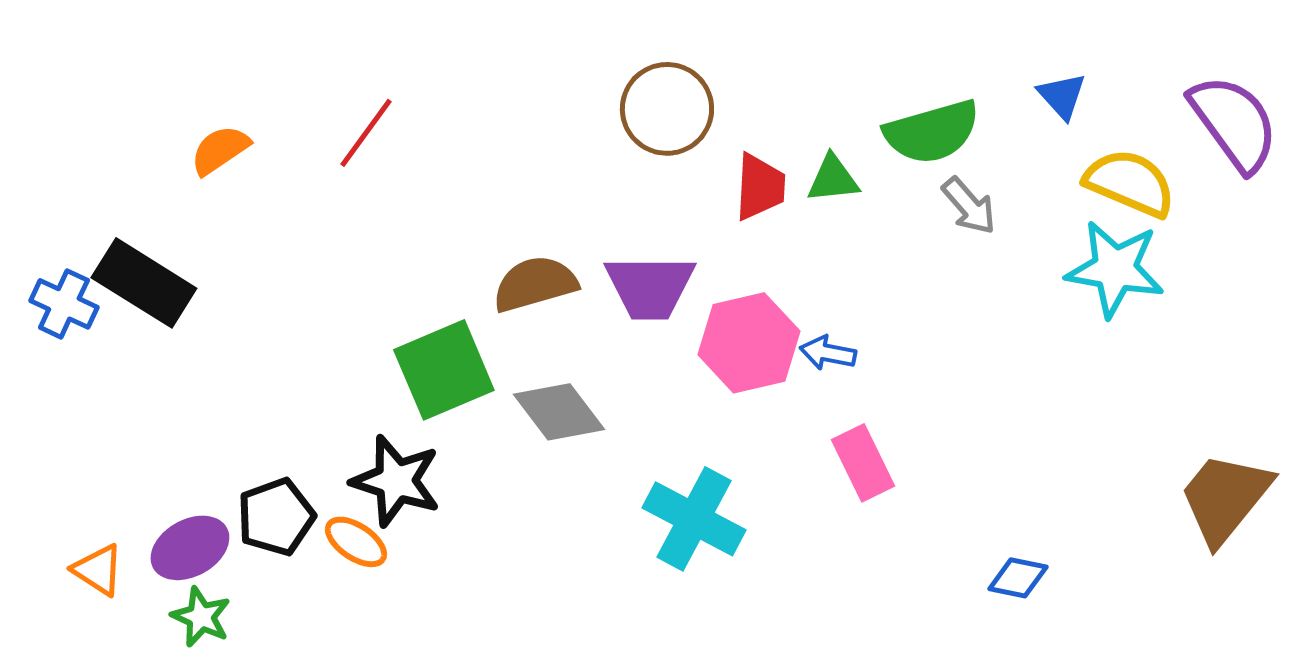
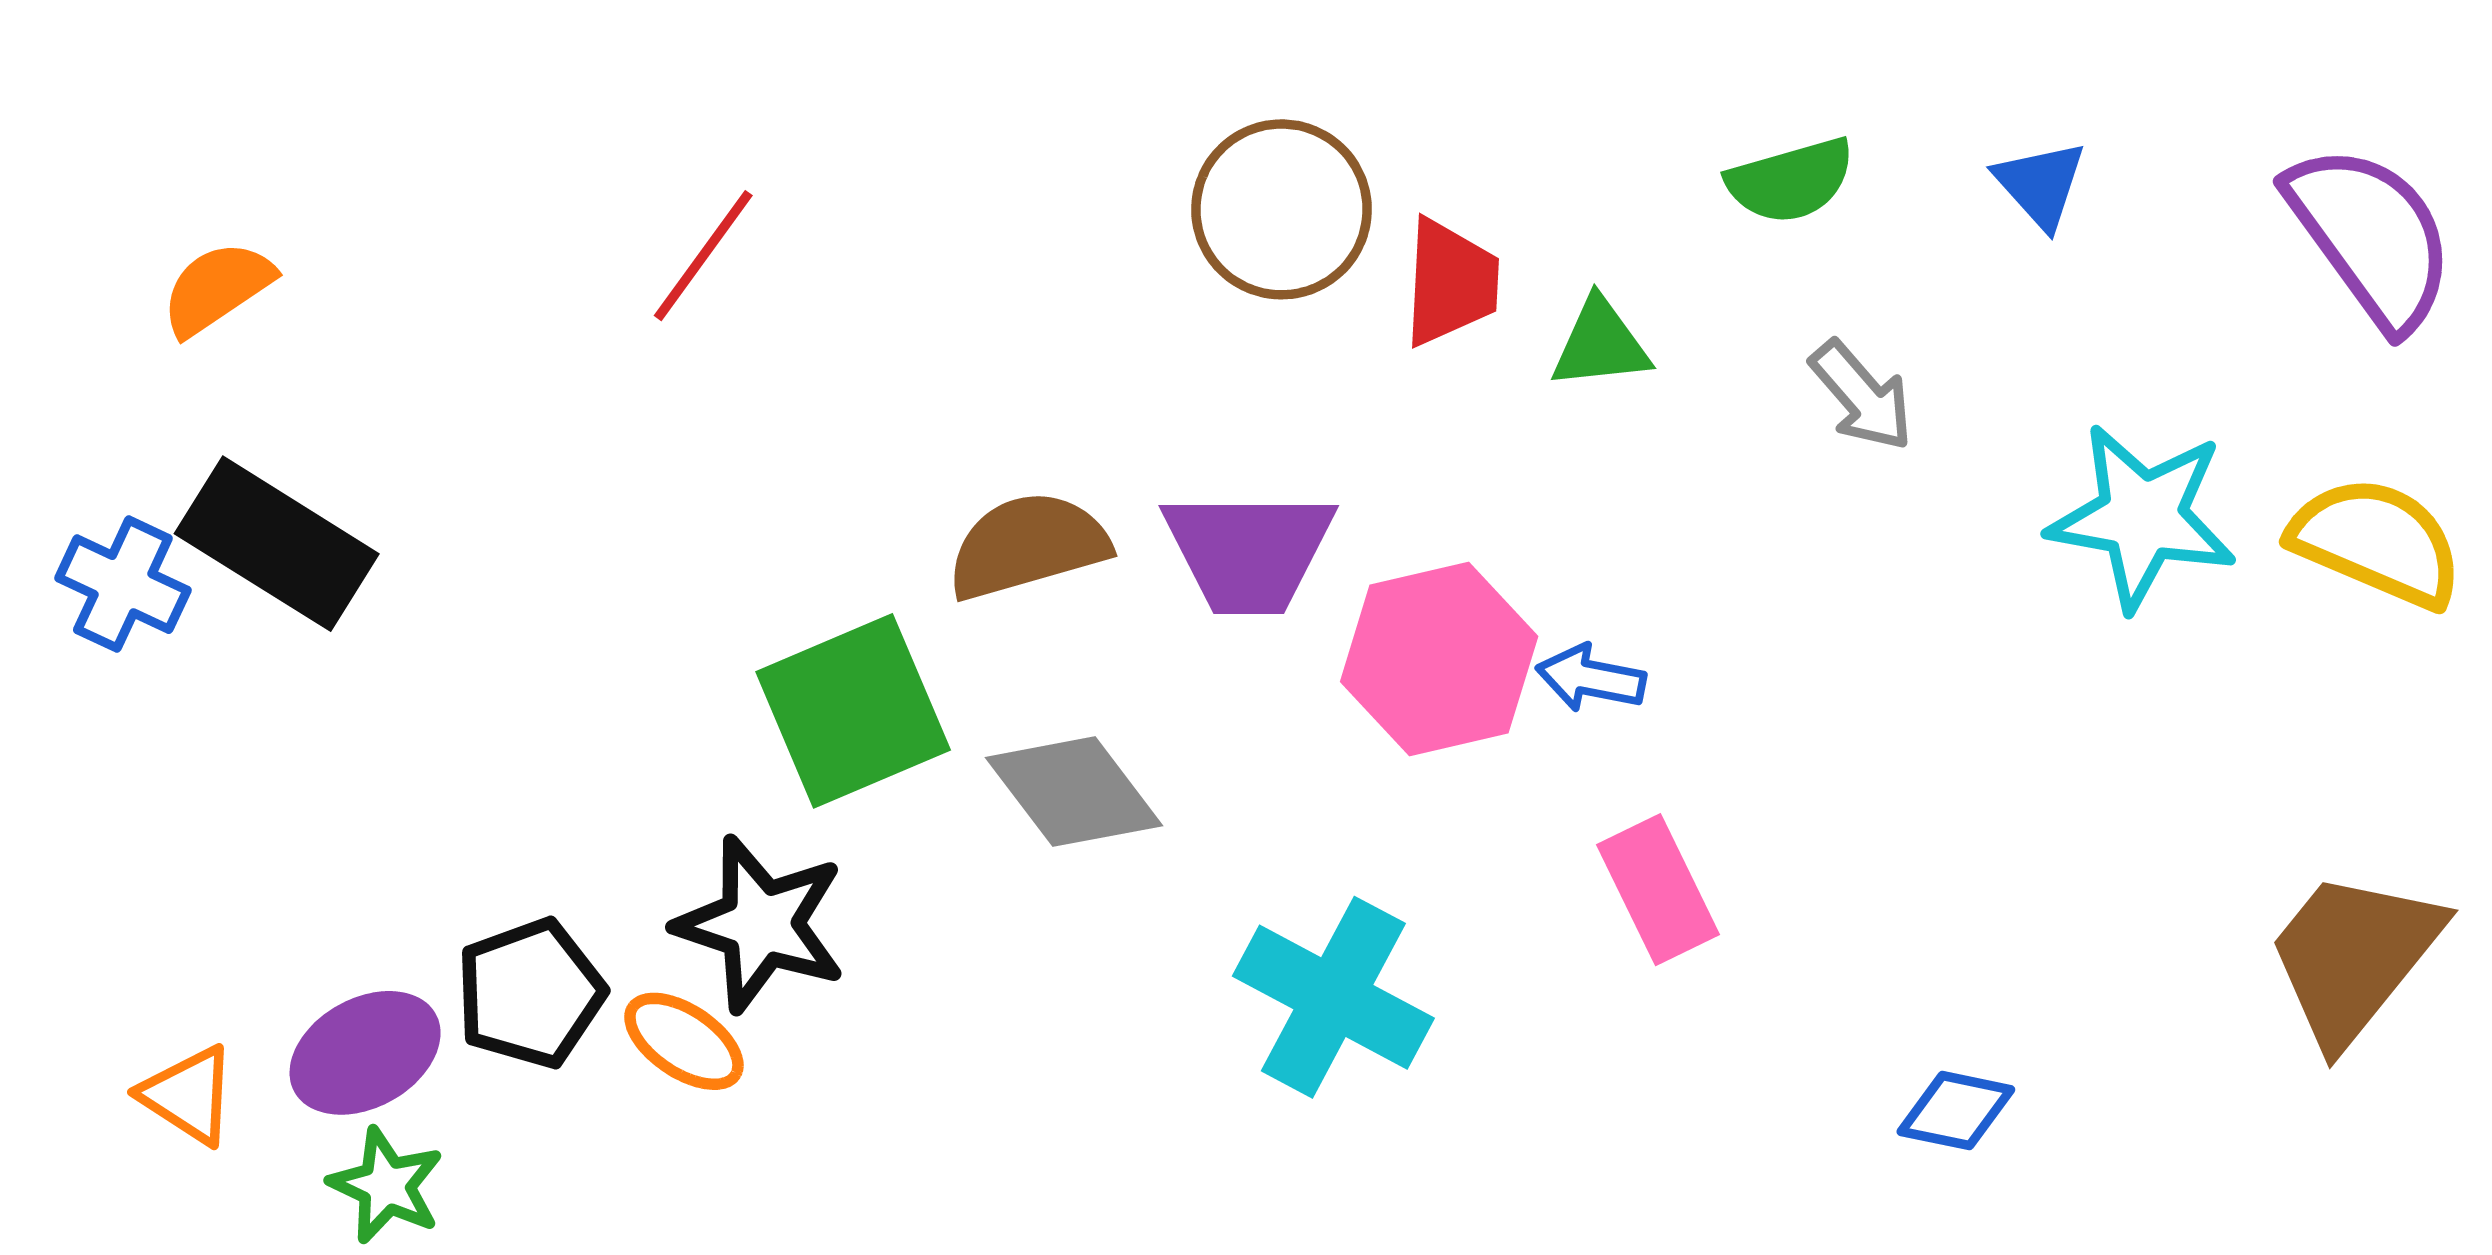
green semicircle: (932, 132) -> (1791, 181), moved, size x0.7
orange semicircle: (220, 150) -> (217, 288), moved
yellow semicircle: (1130, 183) -> (2377, 542), moved
red trapezoid: (760, 187) -> (1451, 282), moved

